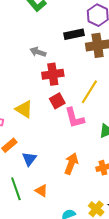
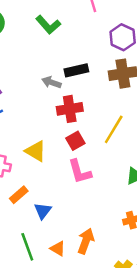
black rectangle: (74, 34) -> (76, 70), moved
pink L-shape: (74, 118) -> (80, 172), moved
orange arrow: (71, 164) -> (86, 241), moved

